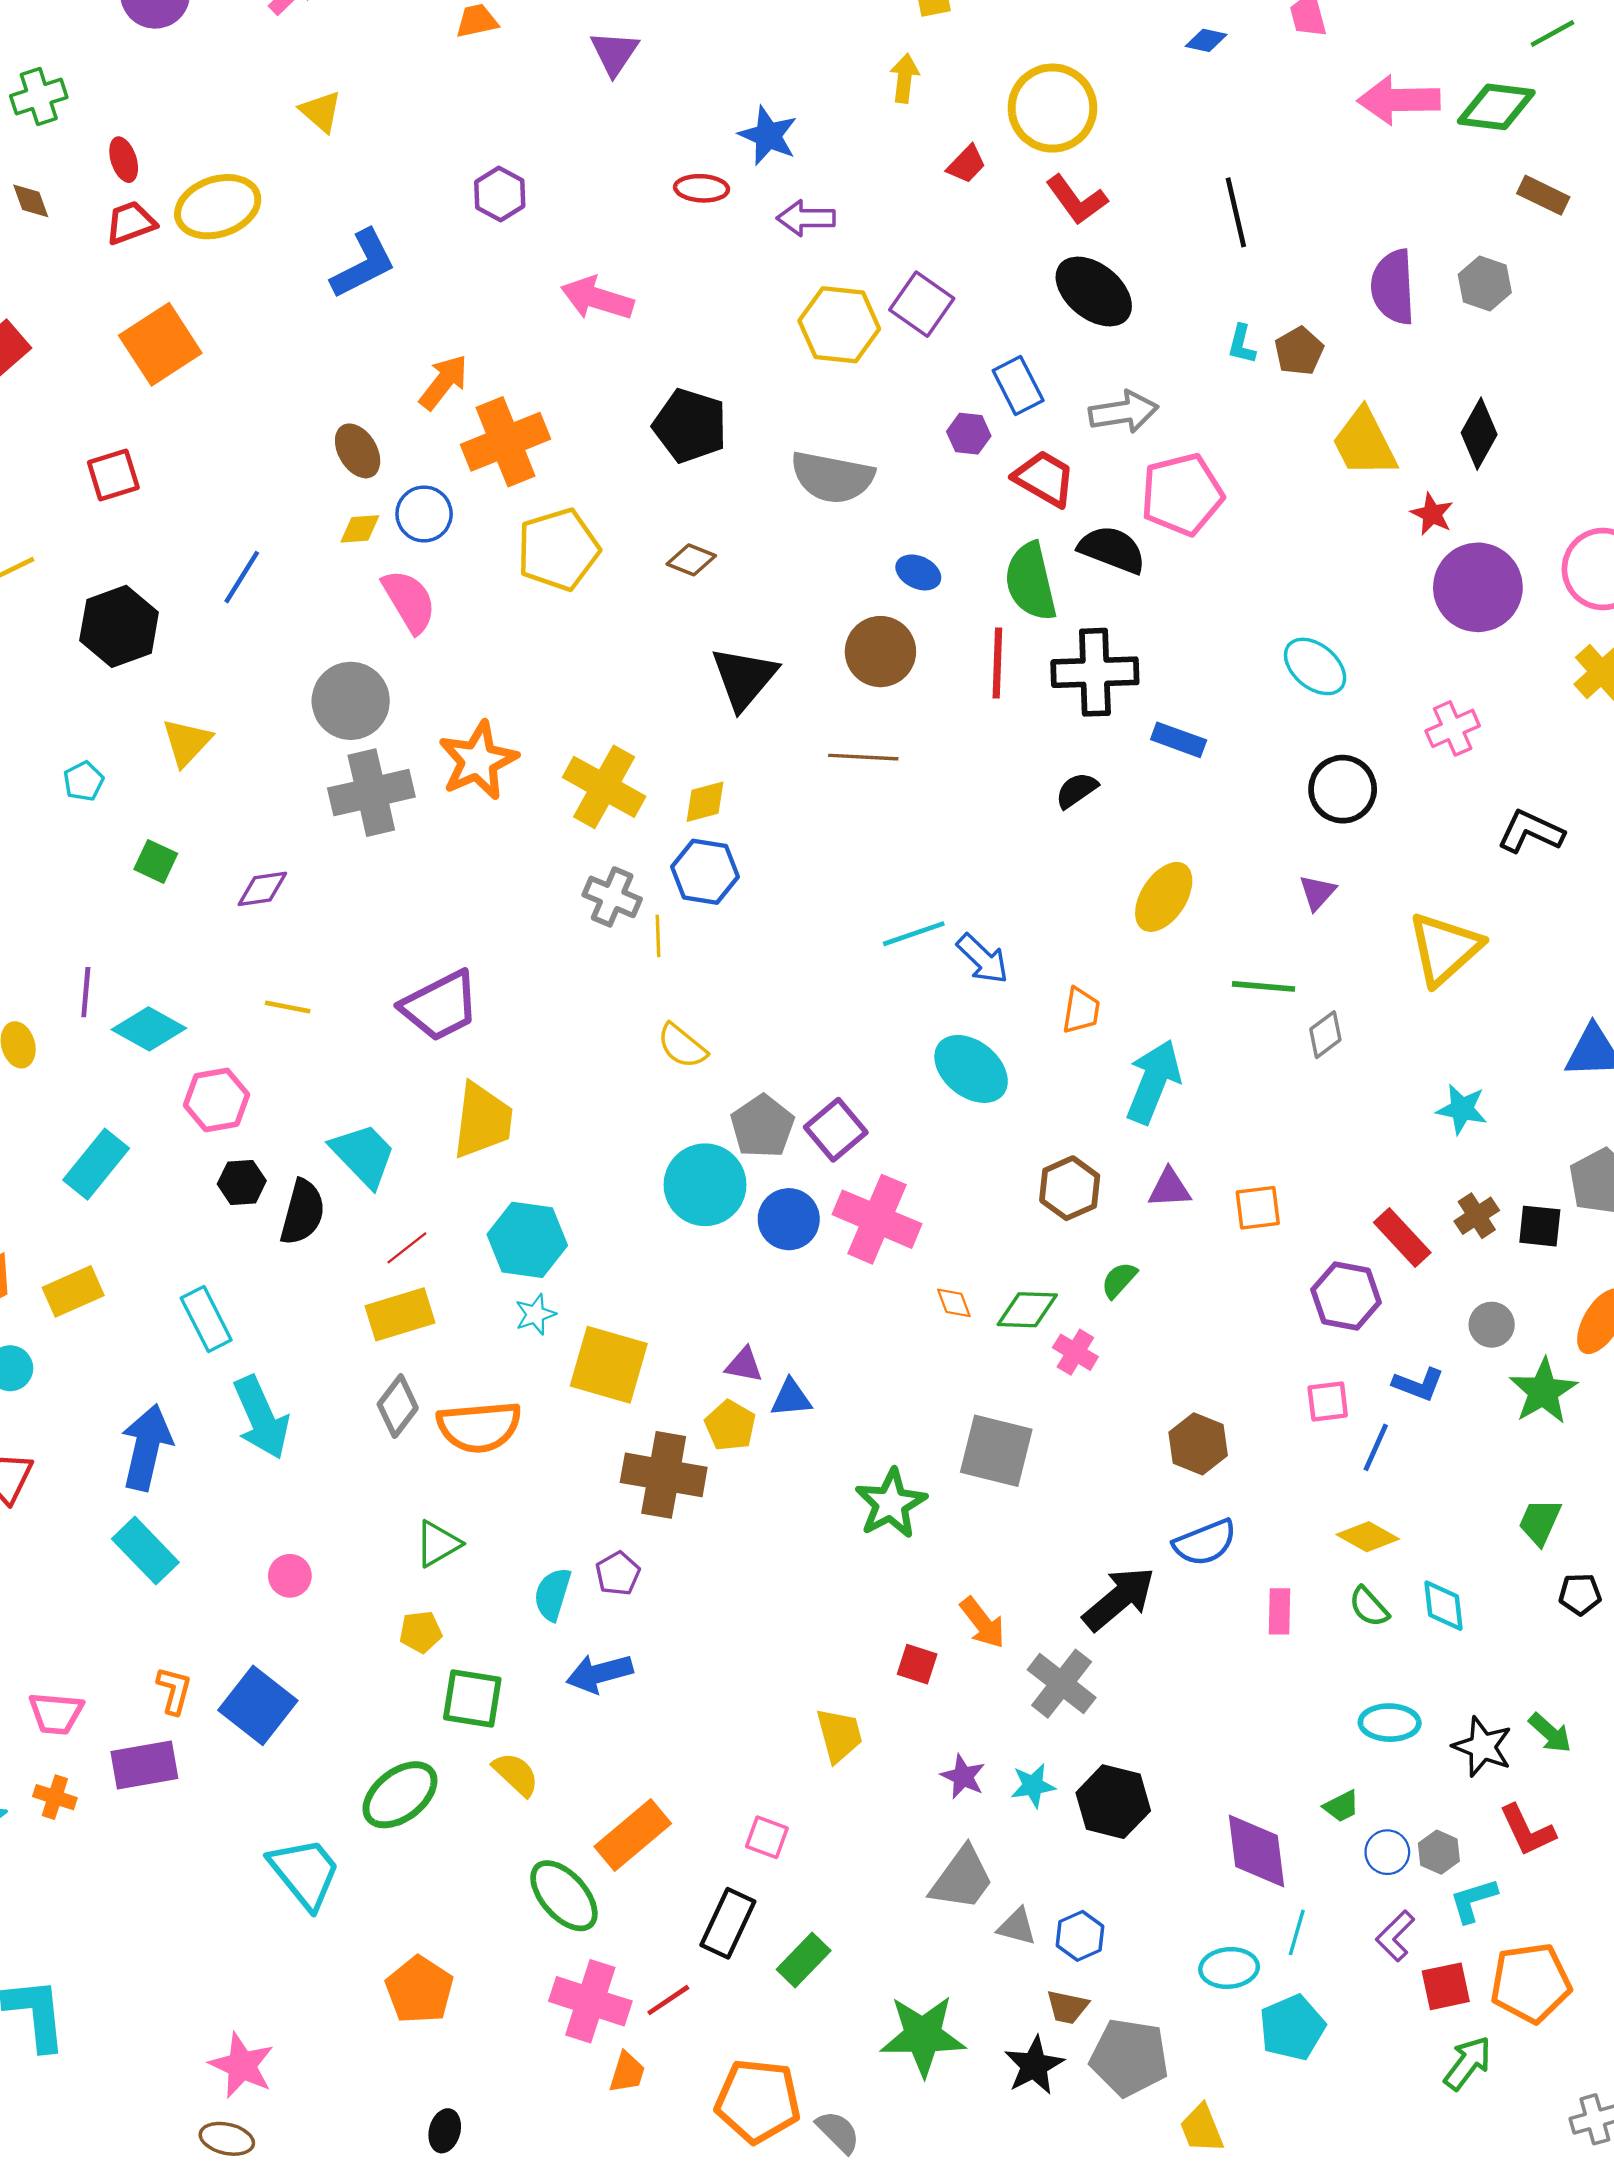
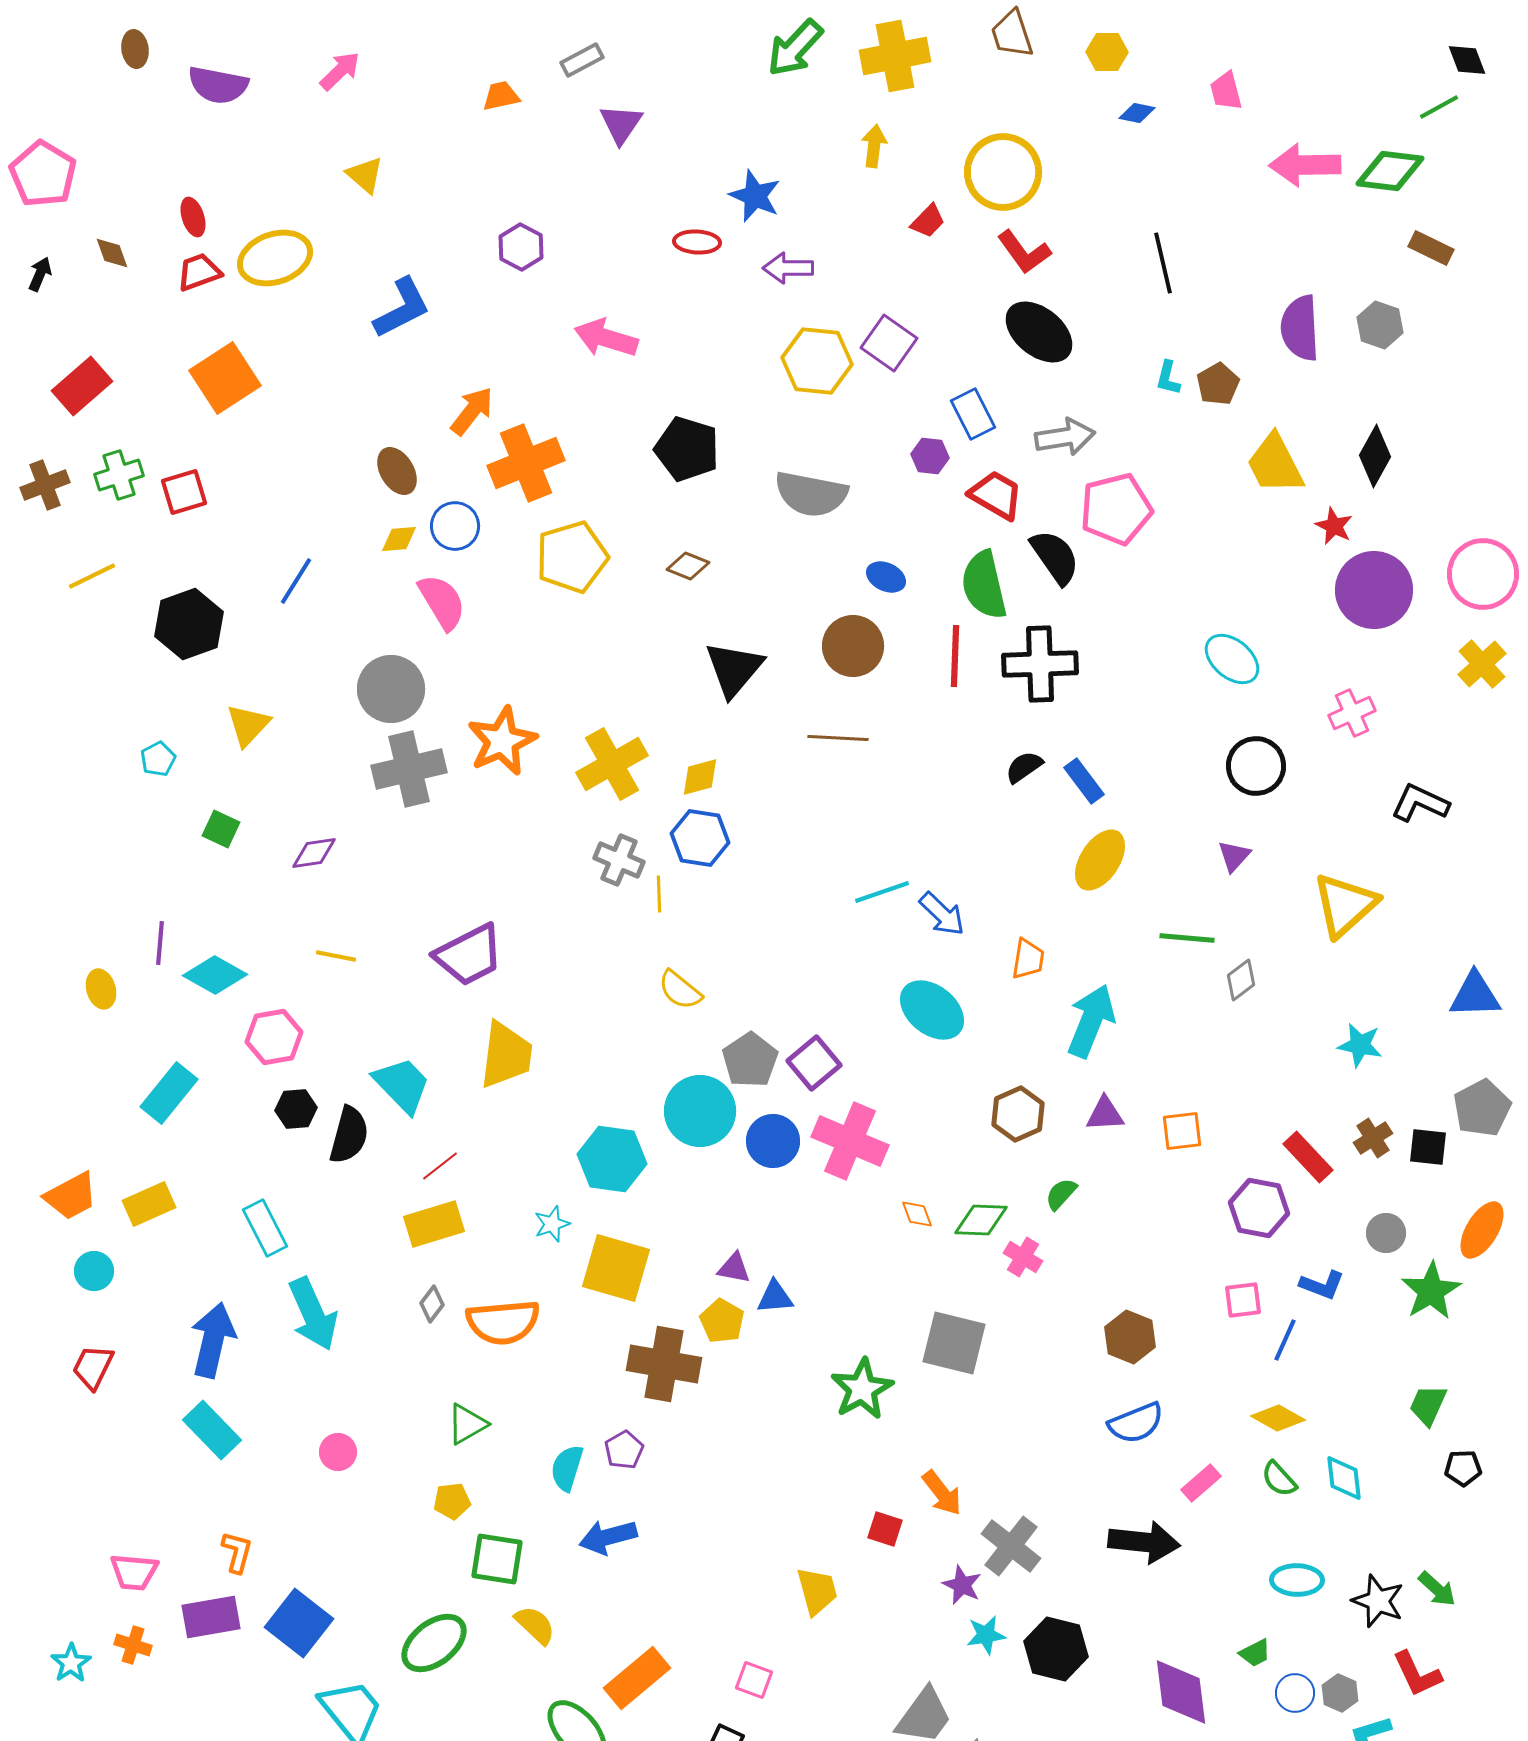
green cross: (39, 97) -> (119, 475), moved
black semicircle: (1112, 550) -> (1055, 557), turned 34
blue rectangle: (1179, 740) -> (1084, 781), moved, turned 33
yellow cross: (604, 787) -> (612, 764), turned 32
cyan hexagon: (527, 1240) -> (612, 1159), moved
gray diamond: (398, 1406) -> (432, 1304), size x0.7
black arrow: (1119, 1599) -> (1144, 1542), moved, turned 46
pink rectangle: (1280, 1611) -> (1201, 1483), turned 48
blue square: (258, 1705) -> (299, 1623), moved
purple star: (963, 1776) -> (962, 1585), moved

